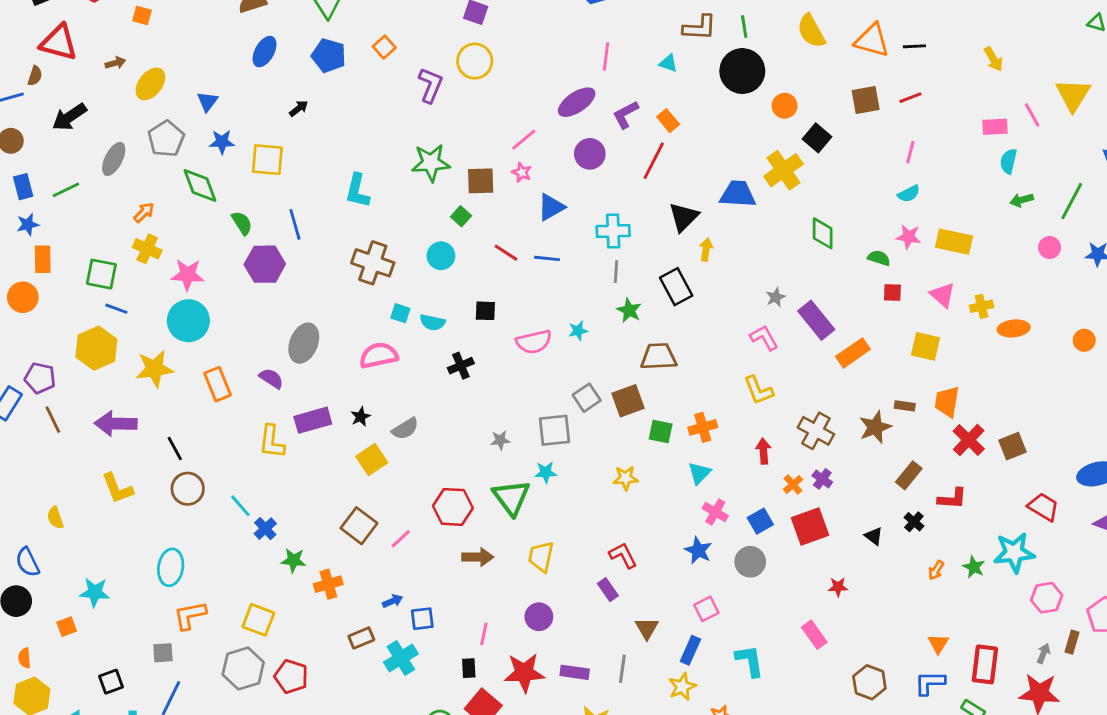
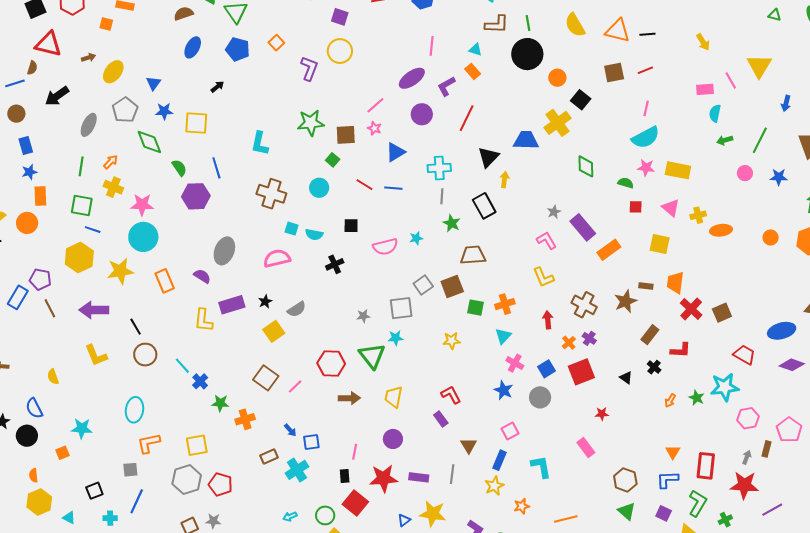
orange rectangle: (668, 121) -> (473, 71), moved
green line: (66, 190) -> (81, 166), moved, turned -54
cyan semicircle: (909, 194) -> (646, 137), size x1.8
blue arrow: (393, 601) -> (290, 430), turned 72
yellow square: (258, 620) -> (197, 445), turned -30

